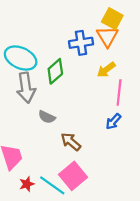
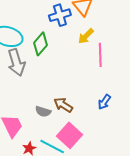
gray semicircle: (47, 117) -> (43, 112), moved
blue arrow: (113, 121) -> (104, 102), moved

